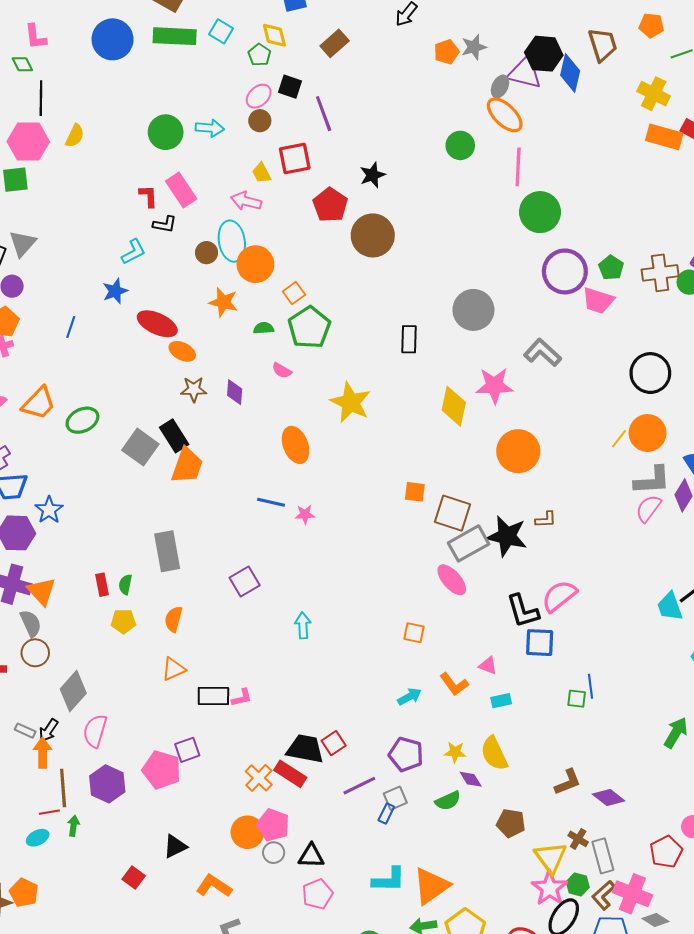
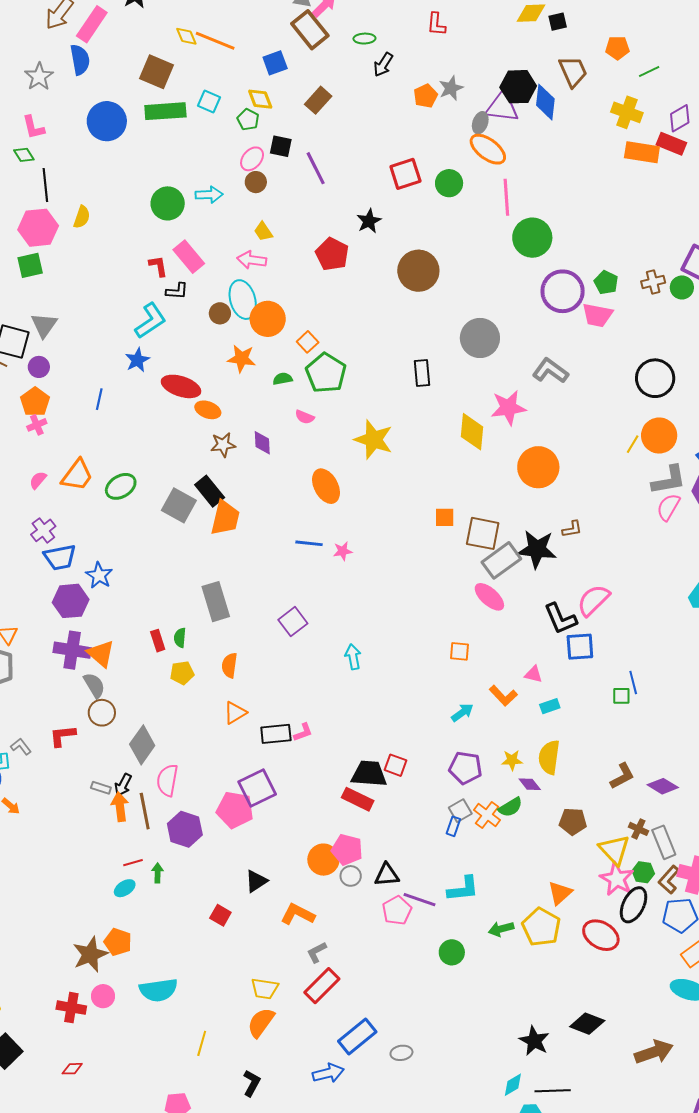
red square: (295, 158) -> (405, 174), moved
brown circle: (373, 235) -> (418, 271), moved
cyan L-shape: (133, 252) -> (150, 321), size x1.4
brown cross: (660, 273) -> (653, 282), size x0.7
red square: (334, 743) -> (395, 765), turned -30
purple square: (187, 750) -> (257, 788), size x1.5
yellow semicircle: (494, 754) -> (549, 757), turned 40
orange cross: (259, 778) -> (487, 815), moved
purple line: (359, 786) -> (419, 900), moved, turned 52
brown line: (63, 788) -> (145, 811), moved
orange triangle: (431, 886) -> (560, 893), moved, size x0.7

